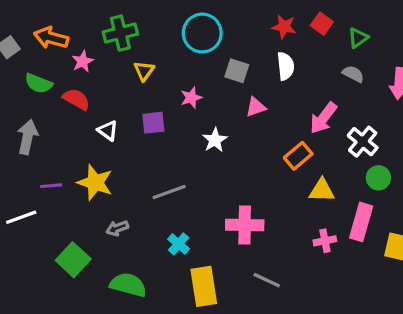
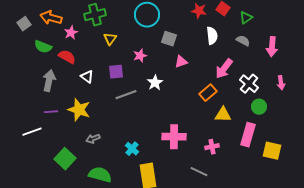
white semicircle: (286, 66) -> (212, 36), moved
gray arrow: (28, 137) -> (49, 81), moved
gray line: (169, 192) -> (126, 95), moved
pink cross: (325, 241) -> (212, 147), moved
gray line: (267, 280) -> (199, 172), moved

